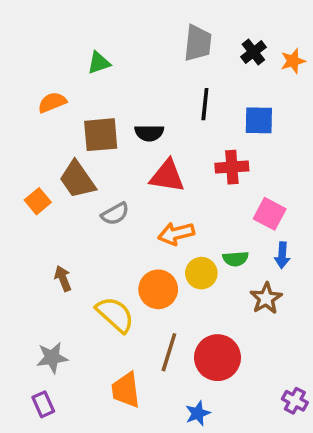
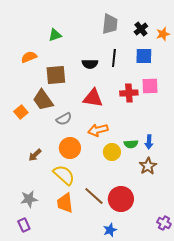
blue square: (259, 120) -> (144, 56), moved
black semicircle: (149, 133) -> (90, 64), moved
pink square: (270, 214) -> (150, 86), moved, turned -30
blue arrow: (282, 255) -> (149, 142), moved
brown arrow: (63, 279) -> (35, 155), turned -112
orange circle: (158, 289) -> (70, 148), moved
brown line: (169, 352) -> (94, 196), turned -65
orange trapezoid: (126, 390) -> (65, 203), moved

